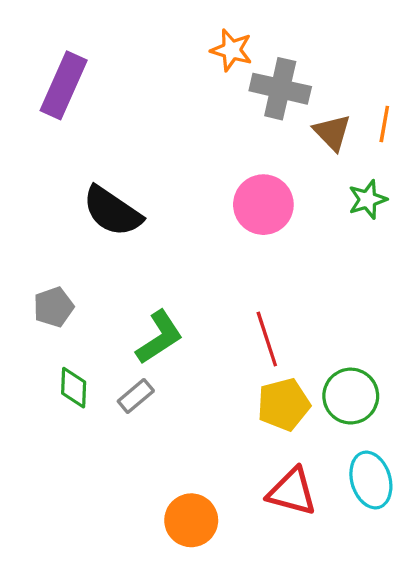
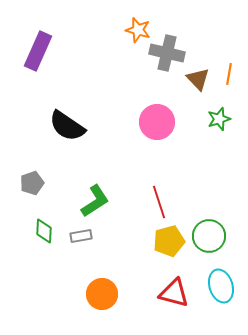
gray rectangle: (136, 396) -> (81, 236), turned 30
orange circle: (191, 520) -> (102, 294), moved

